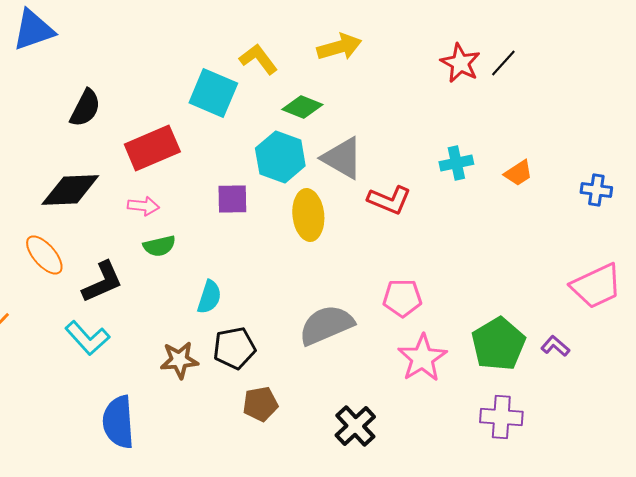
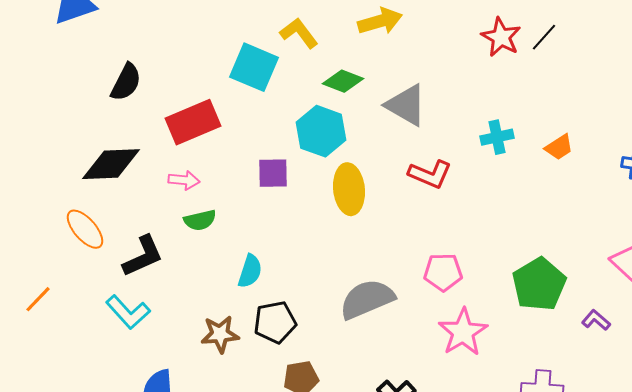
gray triangle: (342, 158) -> (406, 105), moved
green pentagon: (498, 344) -> (539, 284), moved

